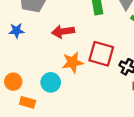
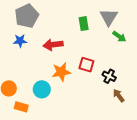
blue star: (16, 31) -> (20, 41), moved
red square: (101, 54) -> (86, 65), size x0.7

